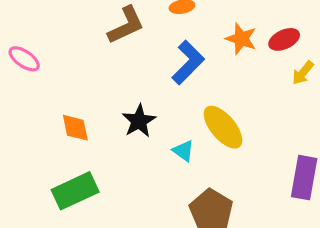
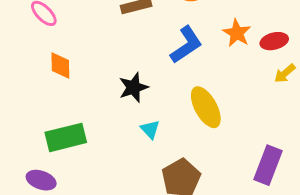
orange diamond: (75, 128) -> (60, 66), moved
cyan triangle: (183, 151) -> (150, 129), moved

